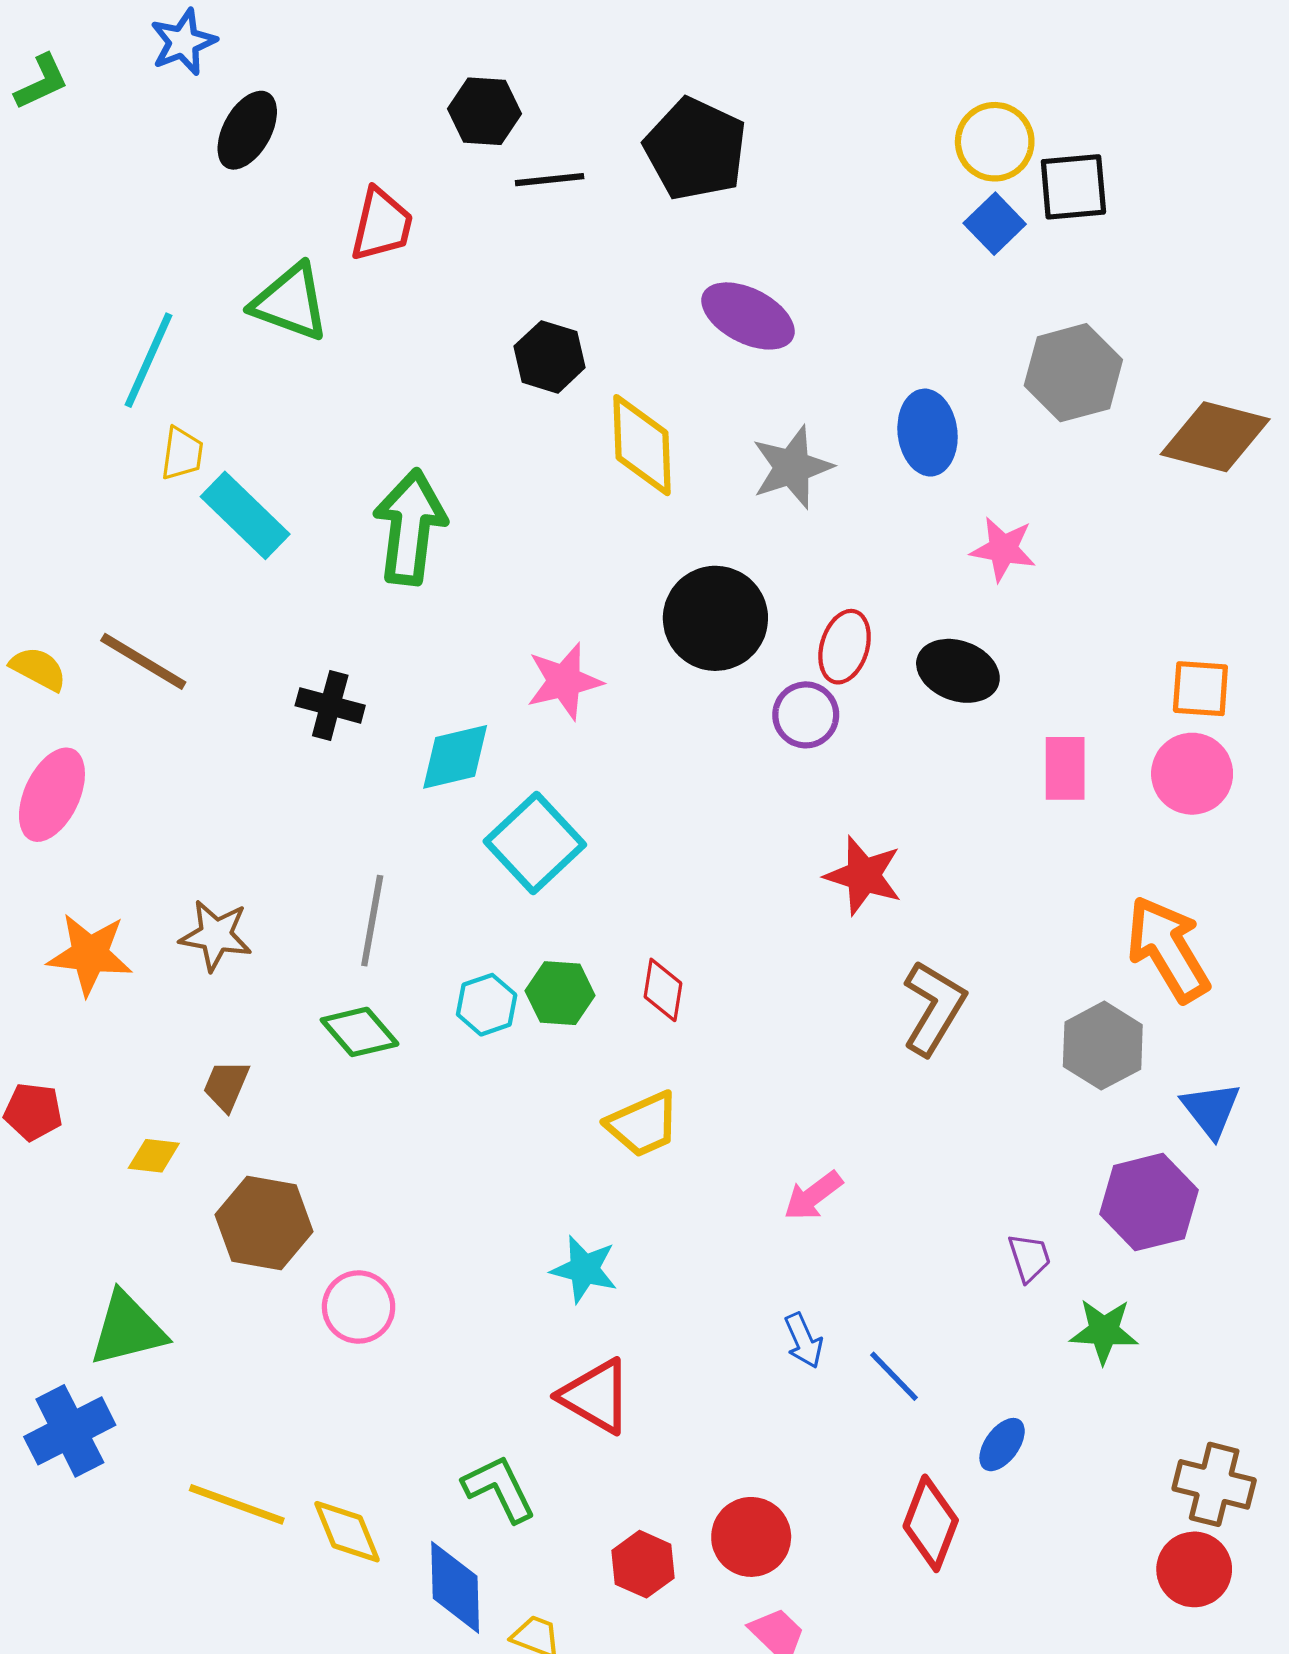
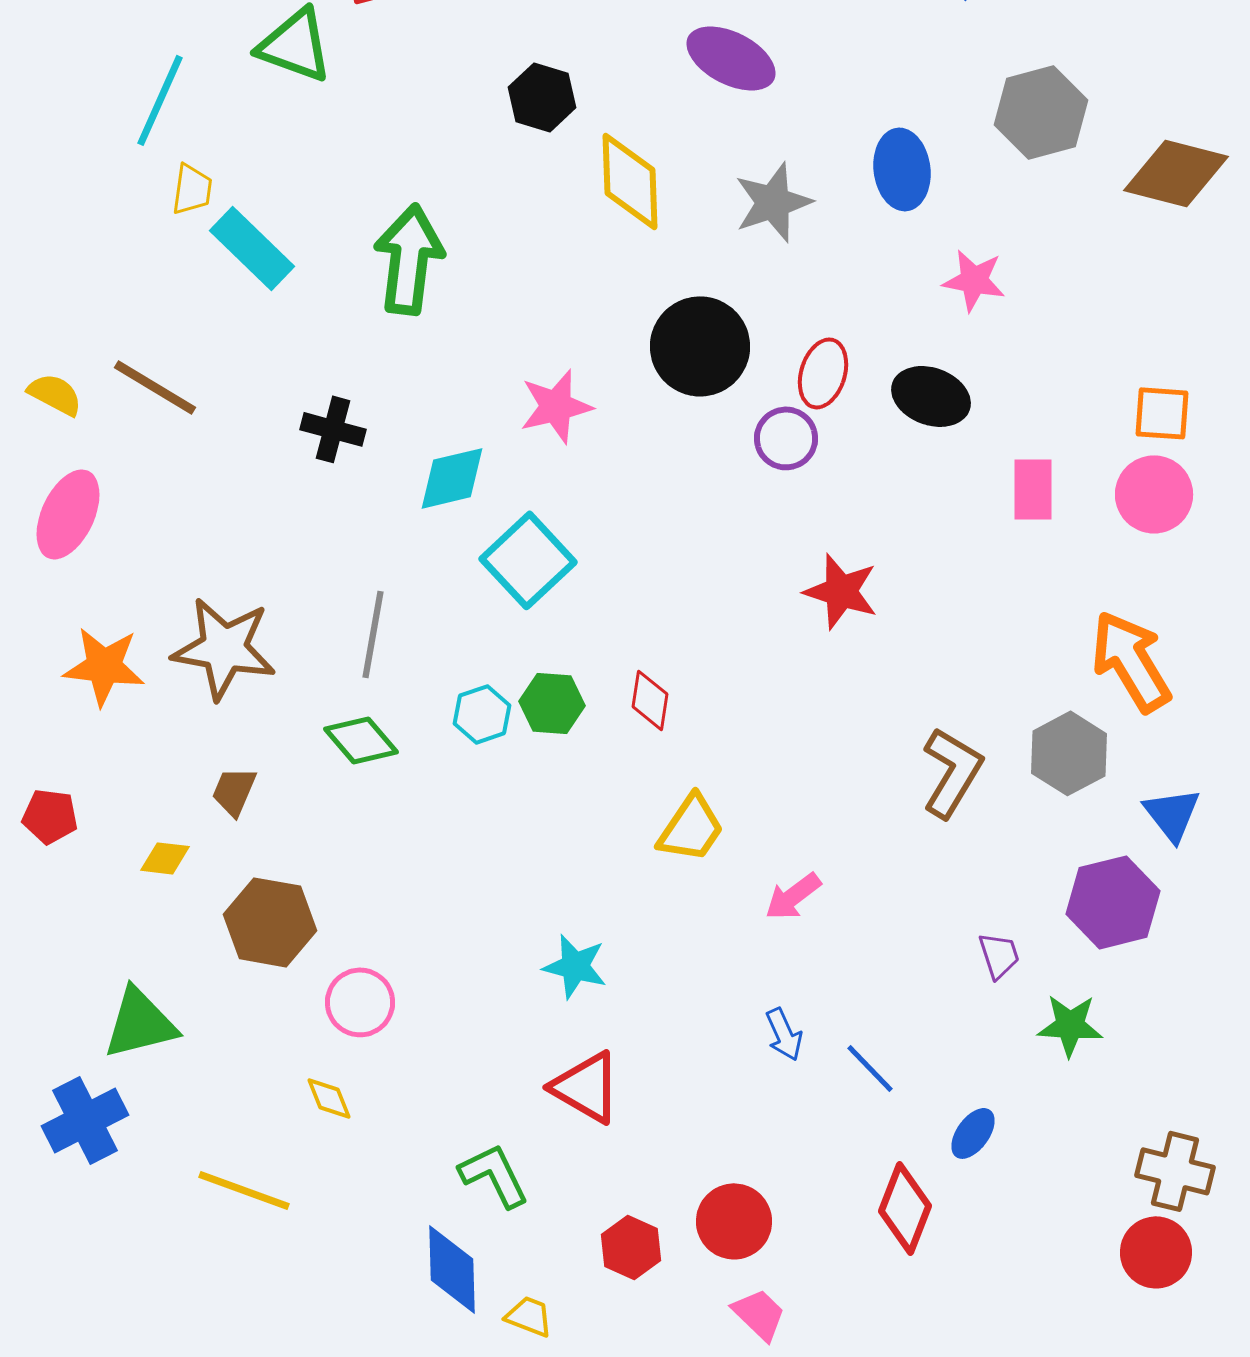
brown star: (216, 935) -> (224, 648), size x1.5
brown L-shape: (934, 1008) -> (952, 772), moved
yellow trapezoid: (643, 1124) -> (691, 828), moved, turned -32
yellow diamond: (347, 1532) -> (329, 1098), moved, size x0.7

